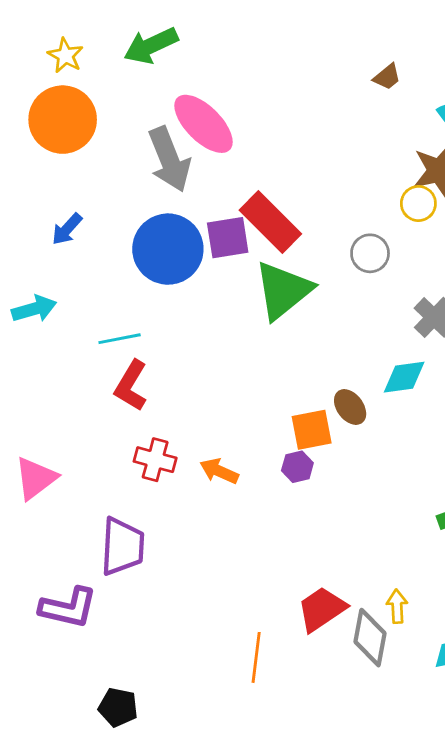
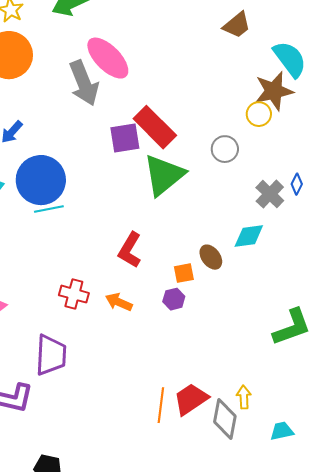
brown trapezoid: (387, 77) -> (237, 25), size x1.4
blue circle: (168, 249) -> (41, 180), moved
red L-shape: (131, 386) -> (130, 250), moved
orange square: (312, 430) -> (184, 273), size x0.7
orange line: (256, 657) -> (161, 405), moved

